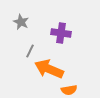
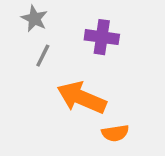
gray line: (30, 51) -> (43, 56), moved

